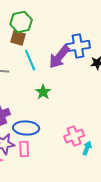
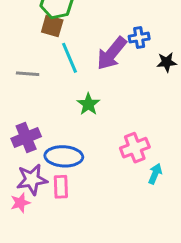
blue cross: (78, 46) -> (139, 38), size x0.6
pink cross: (74, 136) -> (135, 148), moved
cyan arrow: (87, 148) -> (155, 174), moved

